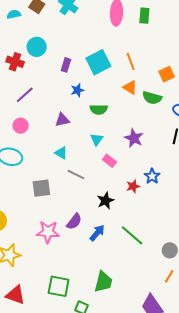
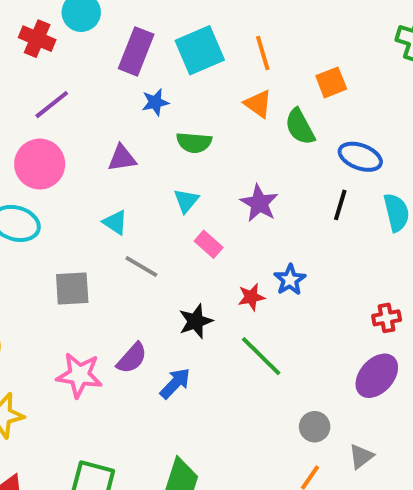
purple rectangle: (66, 65) -> (136, 51), size x1.6
green semicircle: (152, 98) -> (300, 127), turned 42
pink circle: (21, 126) -> (40, 164), size x1.6
green line: (132, 235) -> (261, 356), moved

